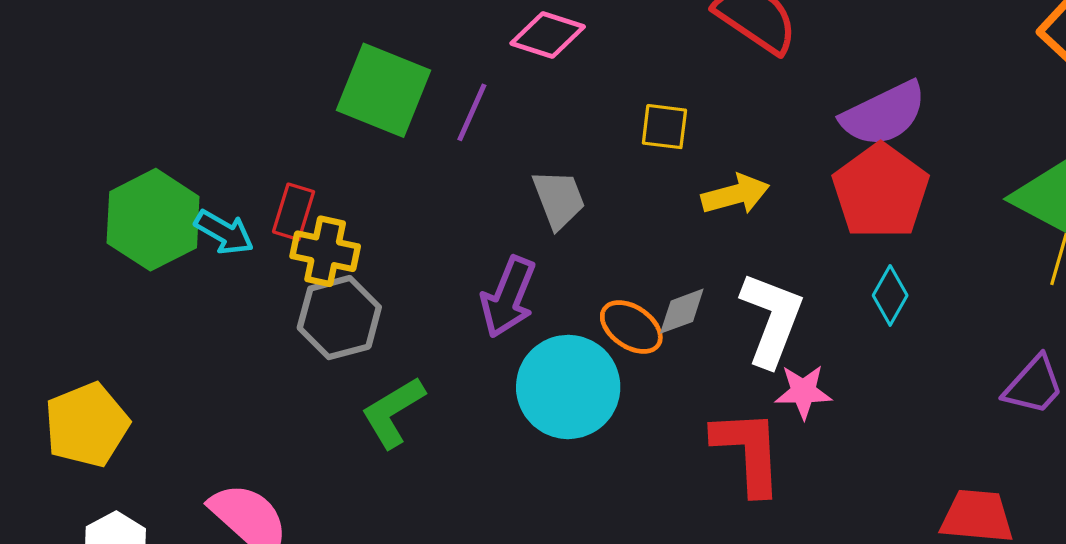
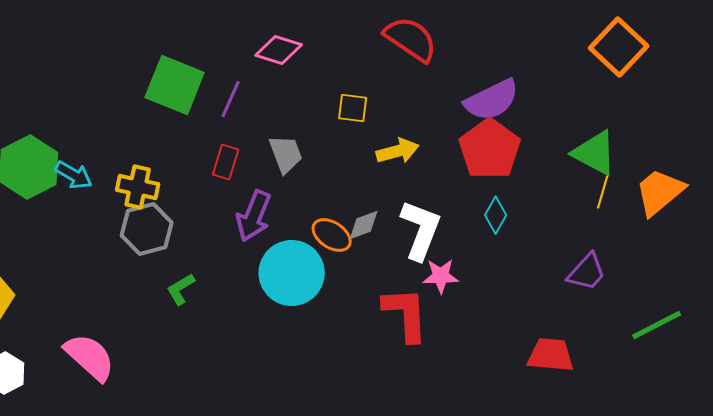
red rectangle: (294, 212) -> (226, 162), moved
green L-shape: (393, 412) -> (181, 289), size x0.7

